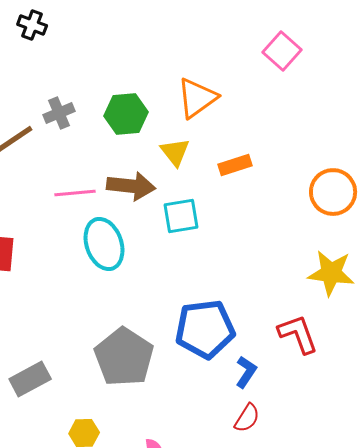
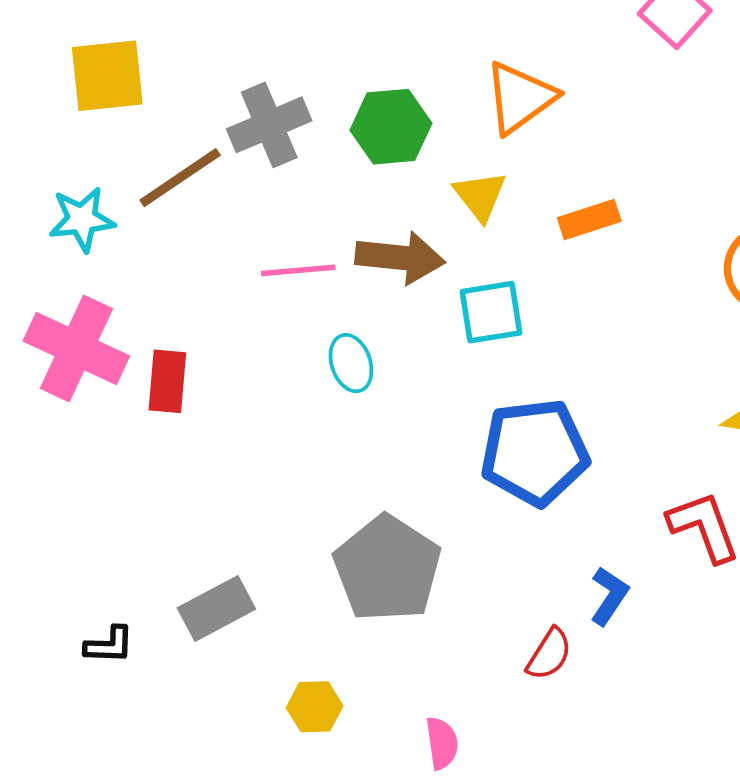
gray cross: (59, 113) -> (269, 125), size x1.4
cyan ellipse: (104, 244) -> (351, 363), size x0.6
blue pentagon: (205, 329) -> (535, 452), moved
red semicircle: (247, 418) -> (549, 654), moved

